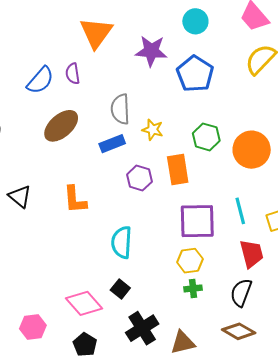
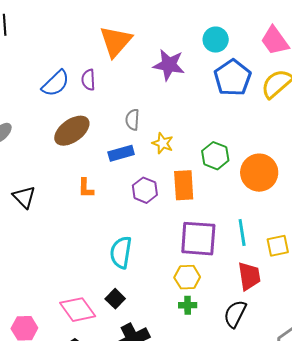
blue pentagon: (195, 74) -> (233, 78), moved
gray semicircle: (120, 109) -> (132, 120), size x0.7
orange L-shape: (75, 200) -> (86, 188), moved, size x0.7

